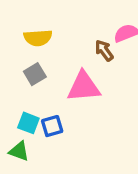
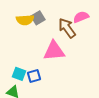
brown arrow: (104, 50) -> (67, 28), size x1.5
gray square: (35, 74) -> (38, 18), moved

